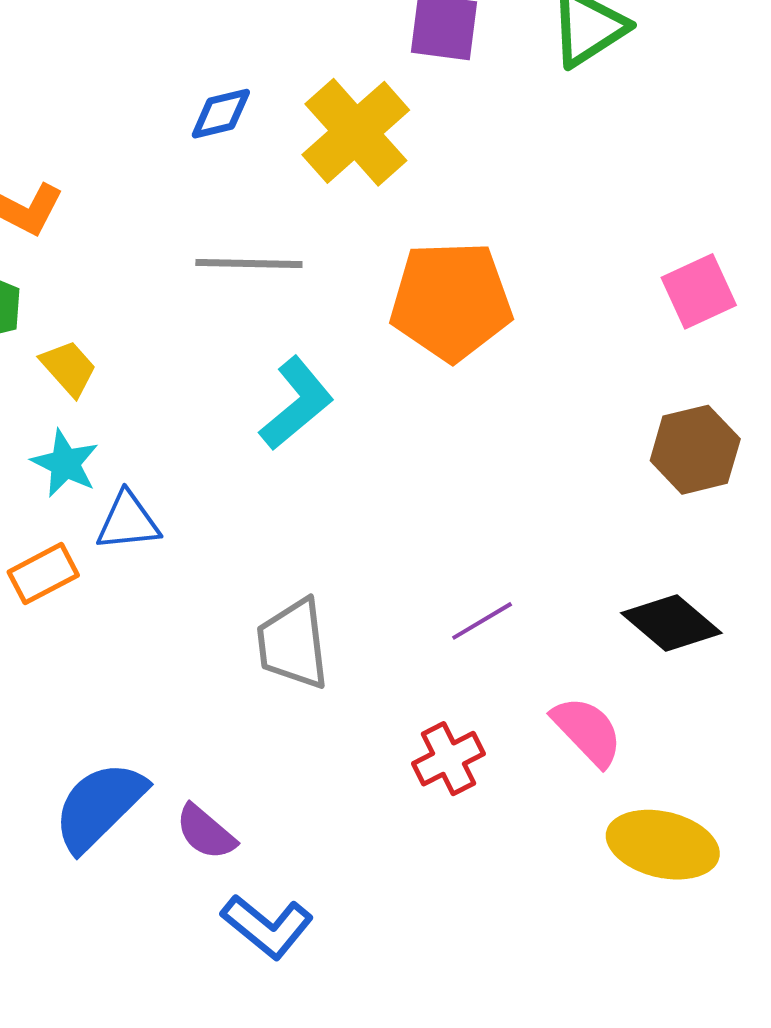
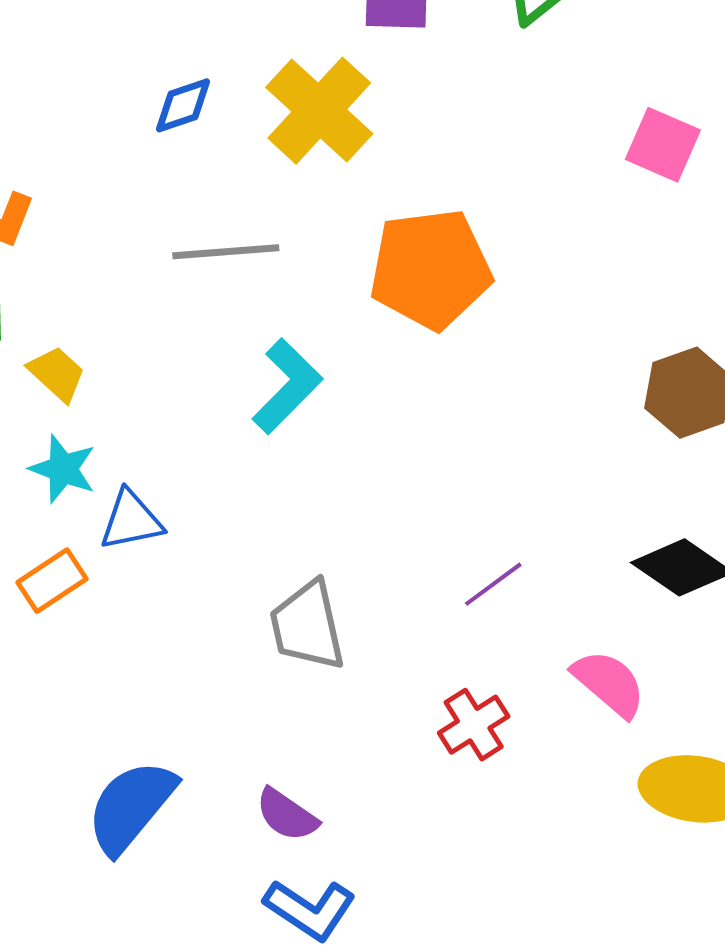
pink square: (699, 291) -> (663, 145), moved, turned -36
purple semicircle: (206, 832) -> (287, 815), moved

